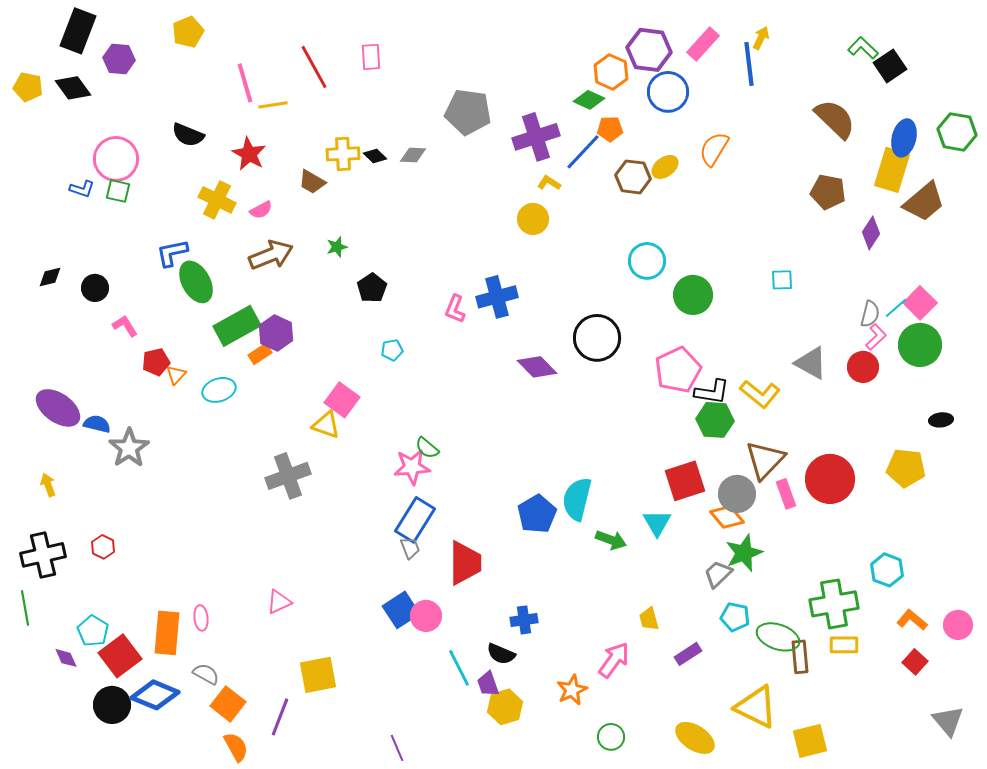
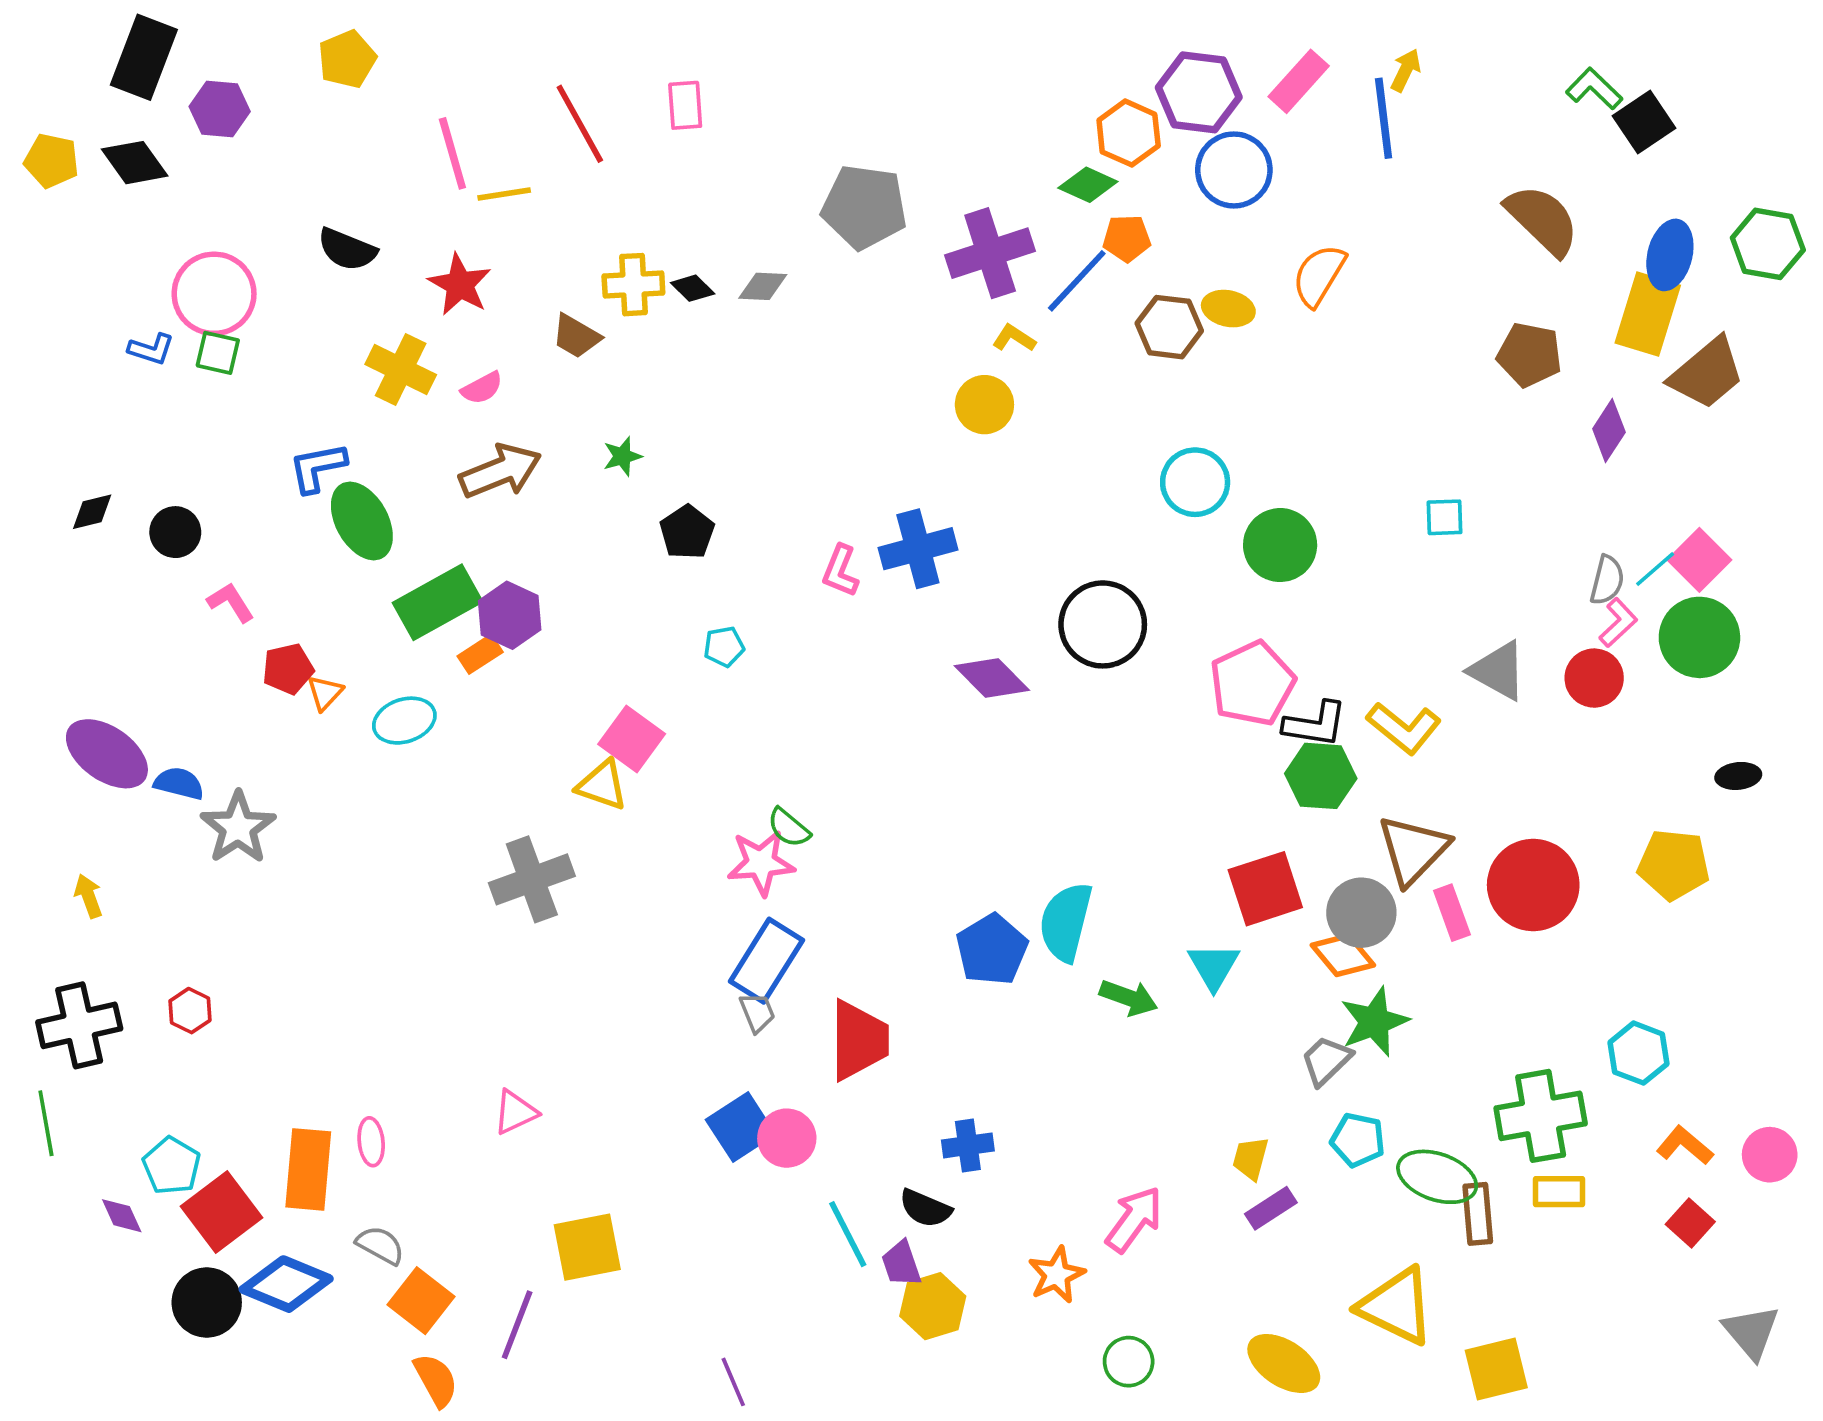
yellow ellipse: (665, 167) -> (1228, 309), turned 48
yellow trapezoid: (649, 619) -> (1251, 1158), moved, turned 30

